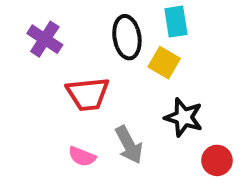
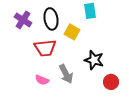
black ellipse: (127, 37) -> (51, 19), moved
yellow square: (164, 63) -> (72, 32), moved

